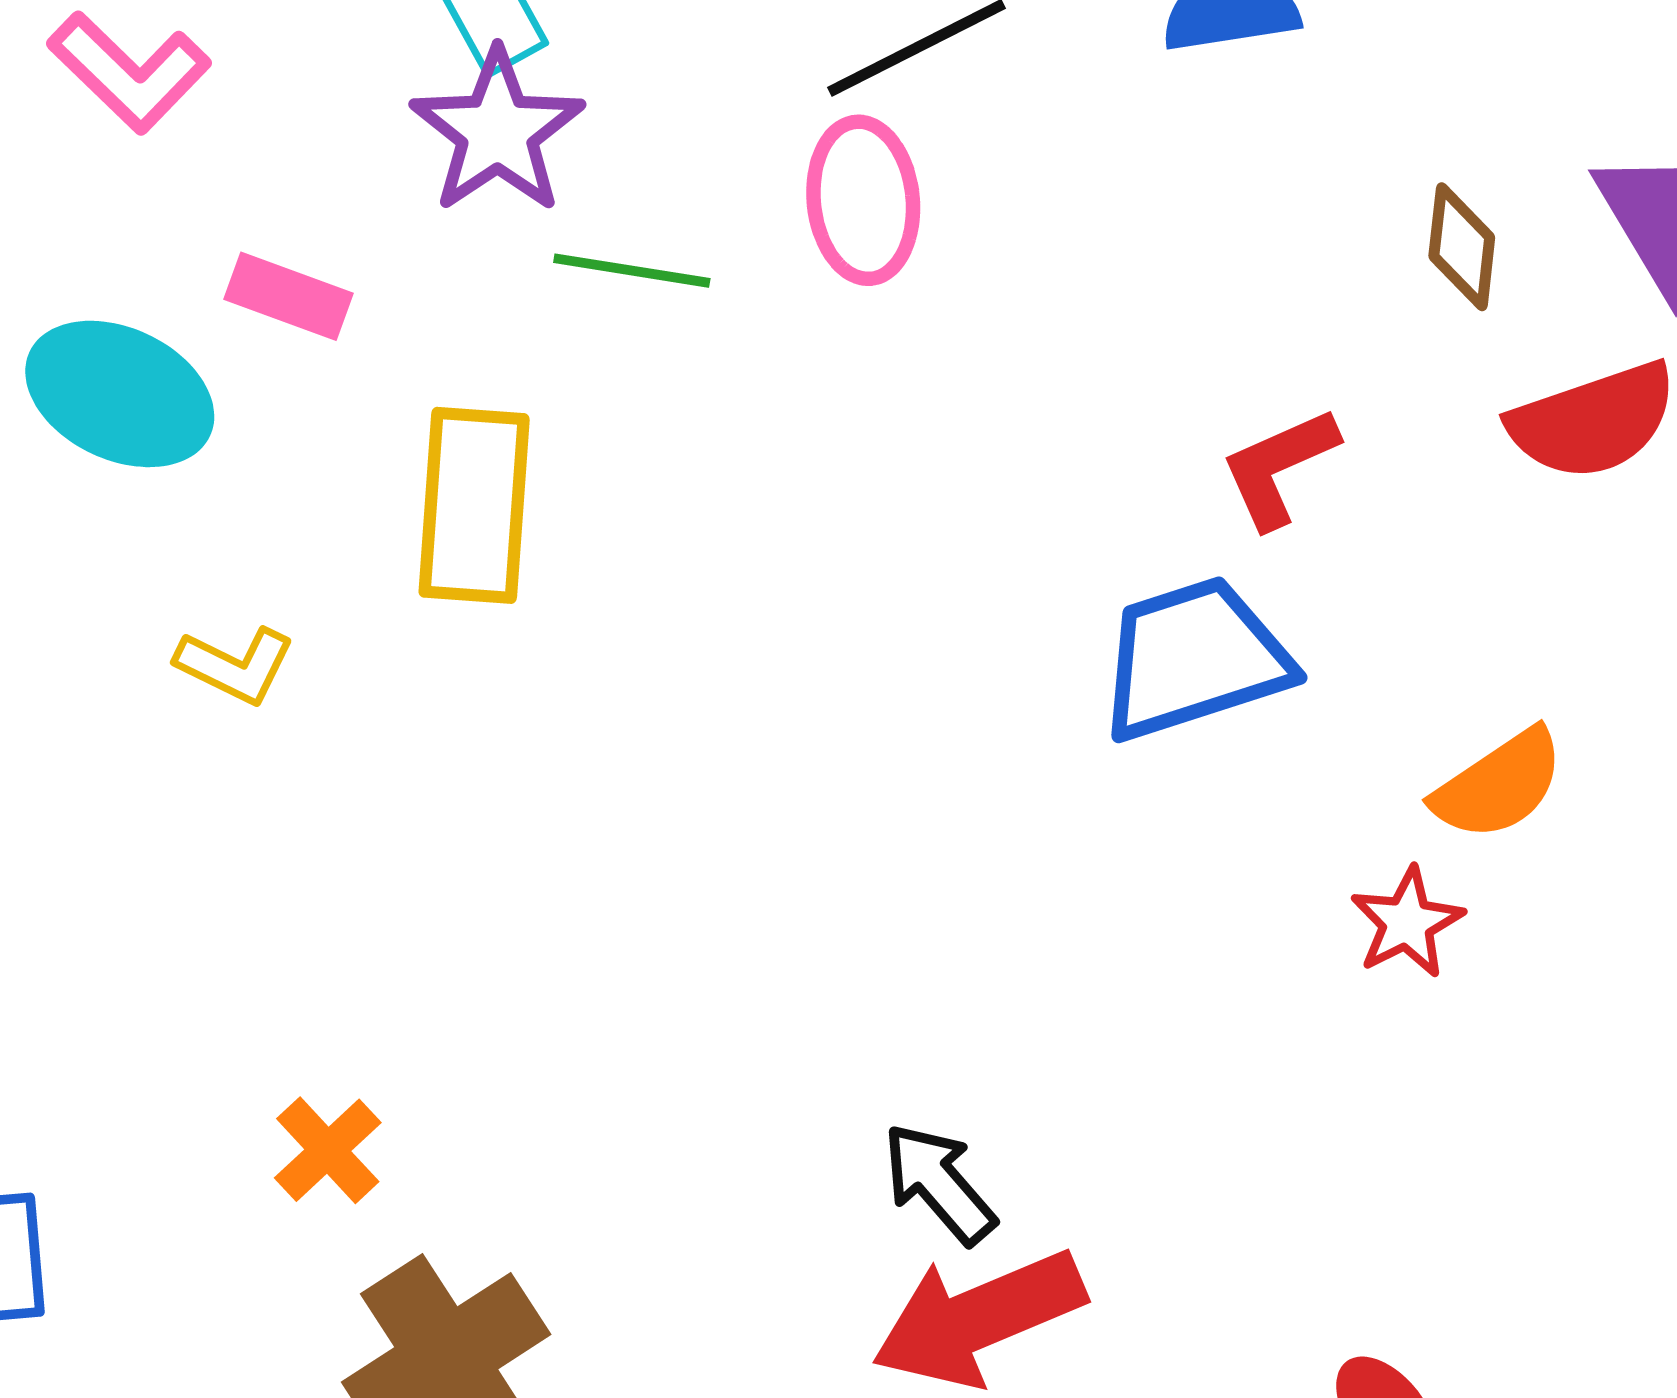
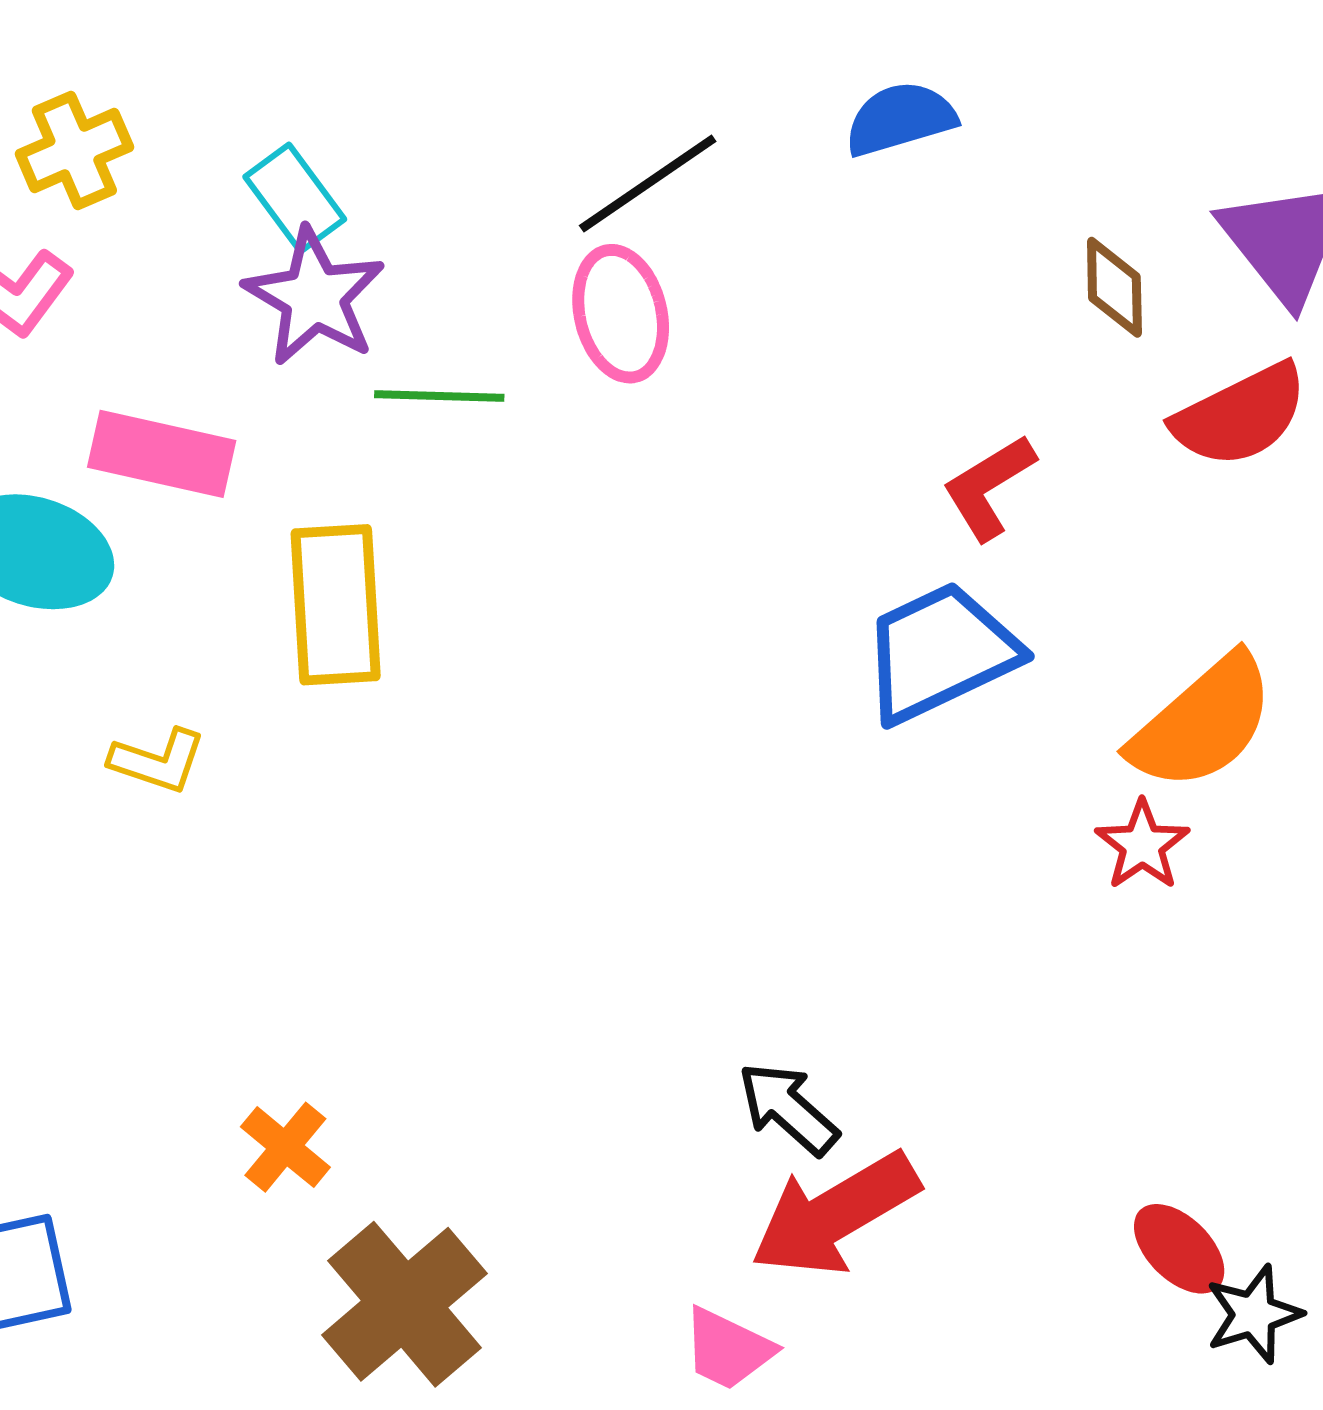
pink rectangle: (289, 296) -> (162, 454), size x1.4
orange semicircle: (1499, 785) -> (1202, 723), size x1.4

